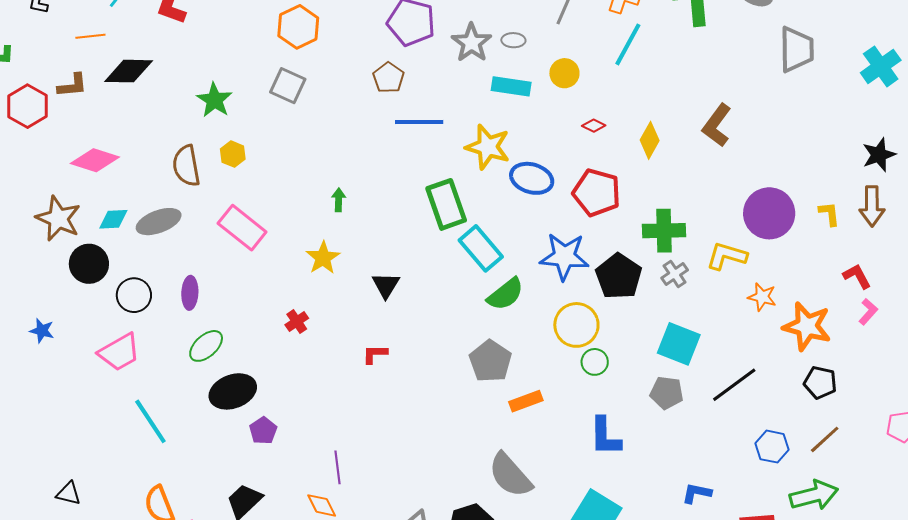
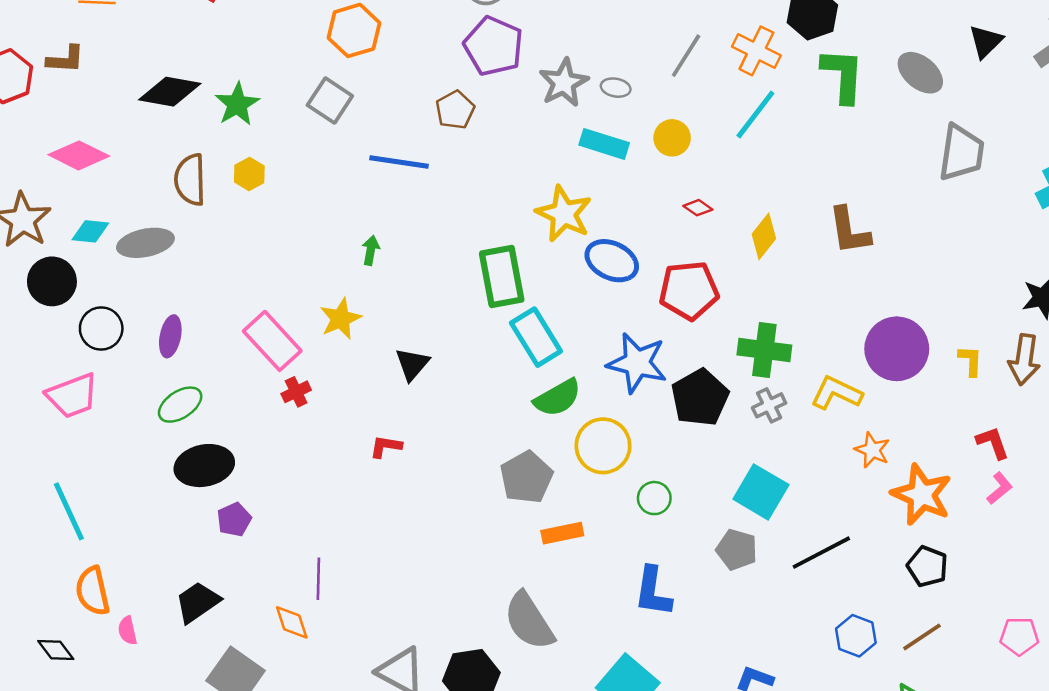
black diamond: (129, 71) -> (170, 92), moved
blue line: (419, 122) -> (399, 162), moved
brown L-shape: (717, 125) -> (849, 231), turned -54
red pentagon: (597, 193) -> (689, 290), turned -30
pink rectangle: (242, 228) -> (272, 341), moved
yellow circle: (576, 325) -> (603, 446), moved
cyan line: (150, 421) -> (69, 511), moved

